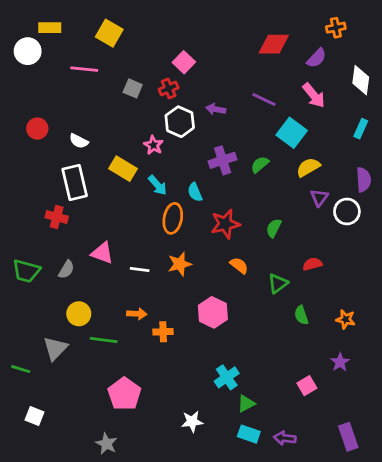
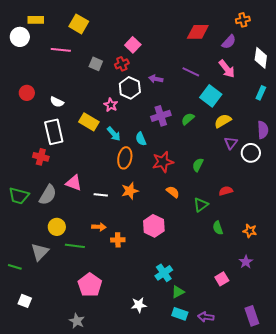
gray semicircle: (66, 270) -> (48, 195), size x1.5

